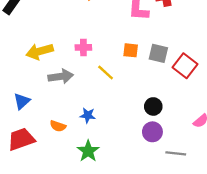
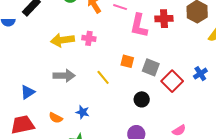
pink cross: (83, 47) -> (89, 38), moved
yellow arrow: (40, 51) -> (62, 40), moved
black circle: (153, 106) -> (142, 99), moved

